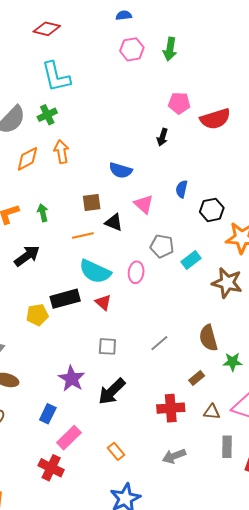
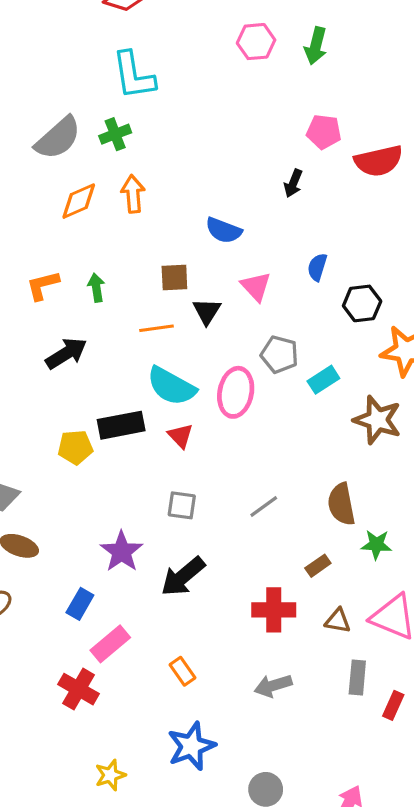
black triangle: (114, 222) -> (207, 311), turned 36
pink ellipse: (136, 272) -> (236, 392), size x1.4

